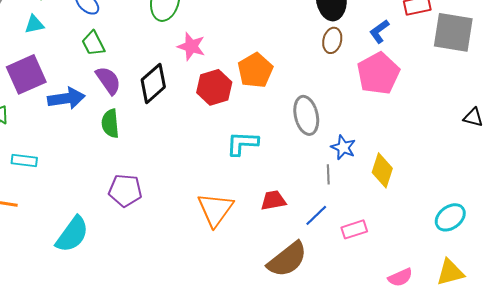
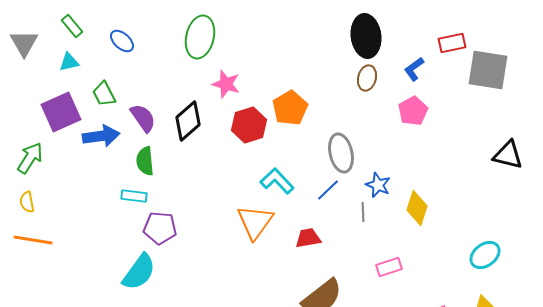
green trapezoid: (93, 43) -> (104, 94), moved
pink pentagon: (378, 73) -> (413, 111), size x0.7
black triangle: (473, 117) -> (508, 155), size x1.5
cyan L-shape: (242, 143) -> (277, 181), turned 44
cyan rectangle: (24, 160) -> (134, 196), moved
orange triangle: (215, 209) -> (255, 222), moved
blue line: (316, 215) -> (328, 190), moved
cyan semicircle: (72, 234) -> (139, 272), moved

